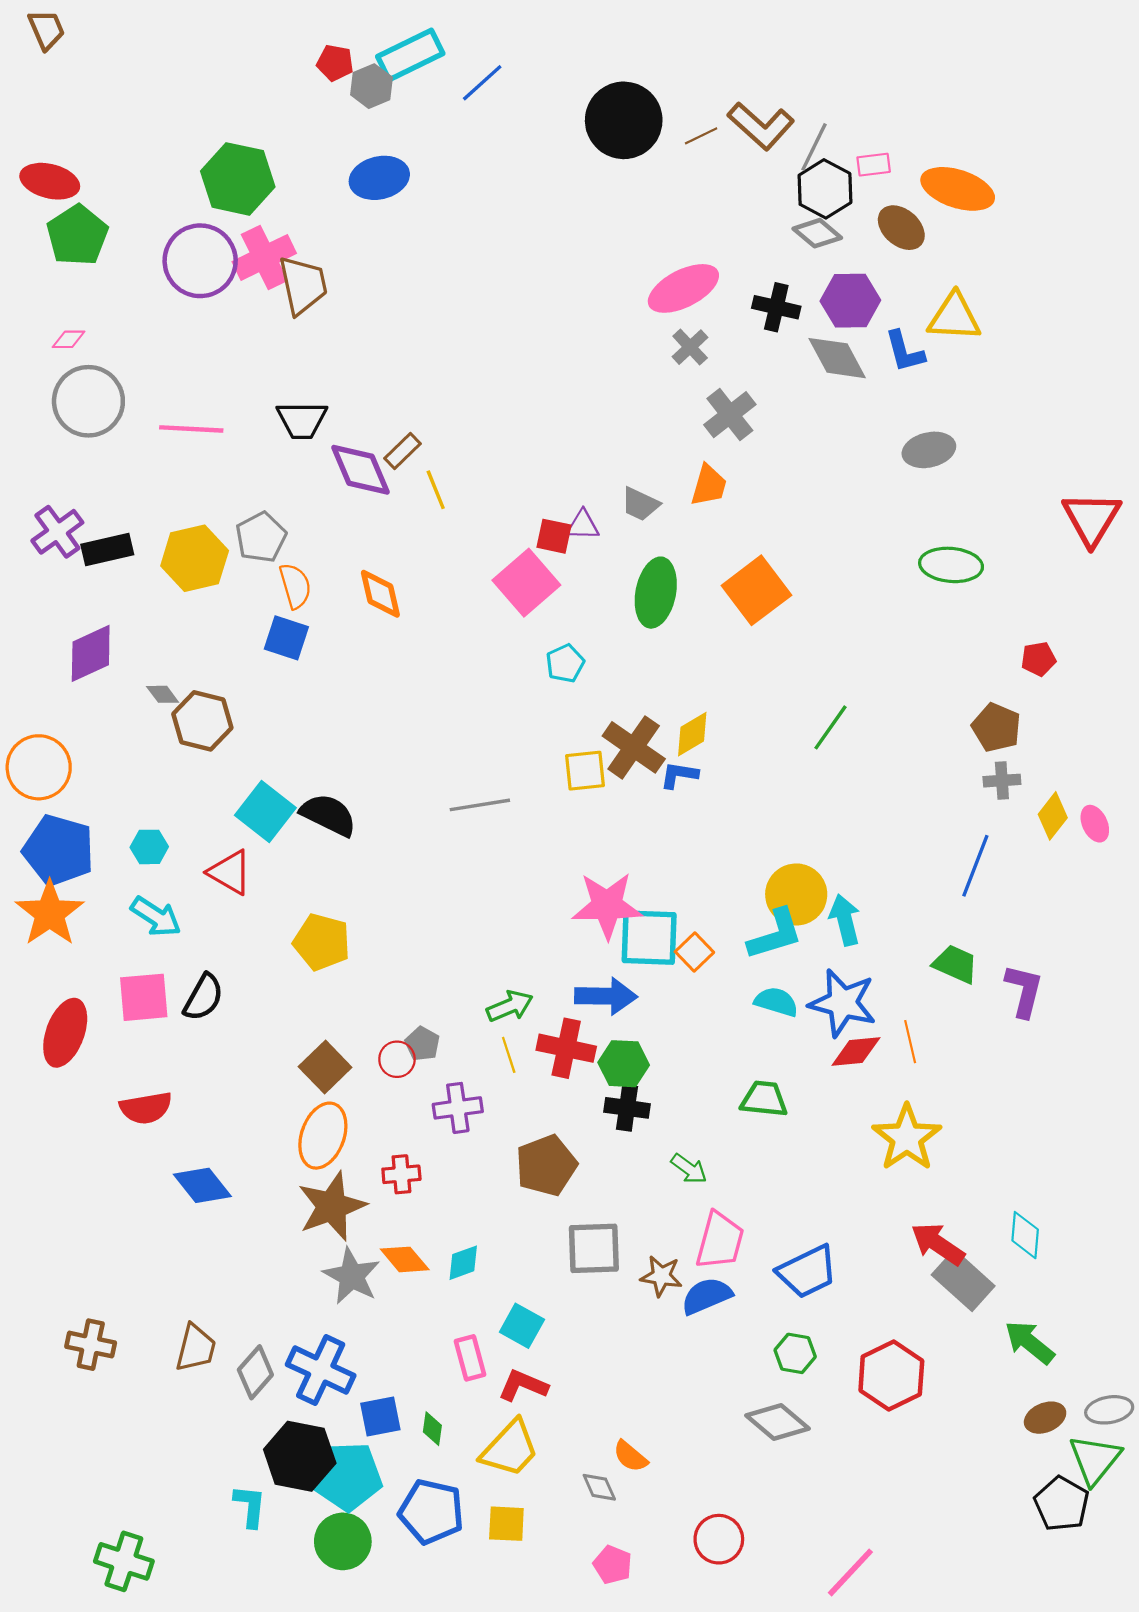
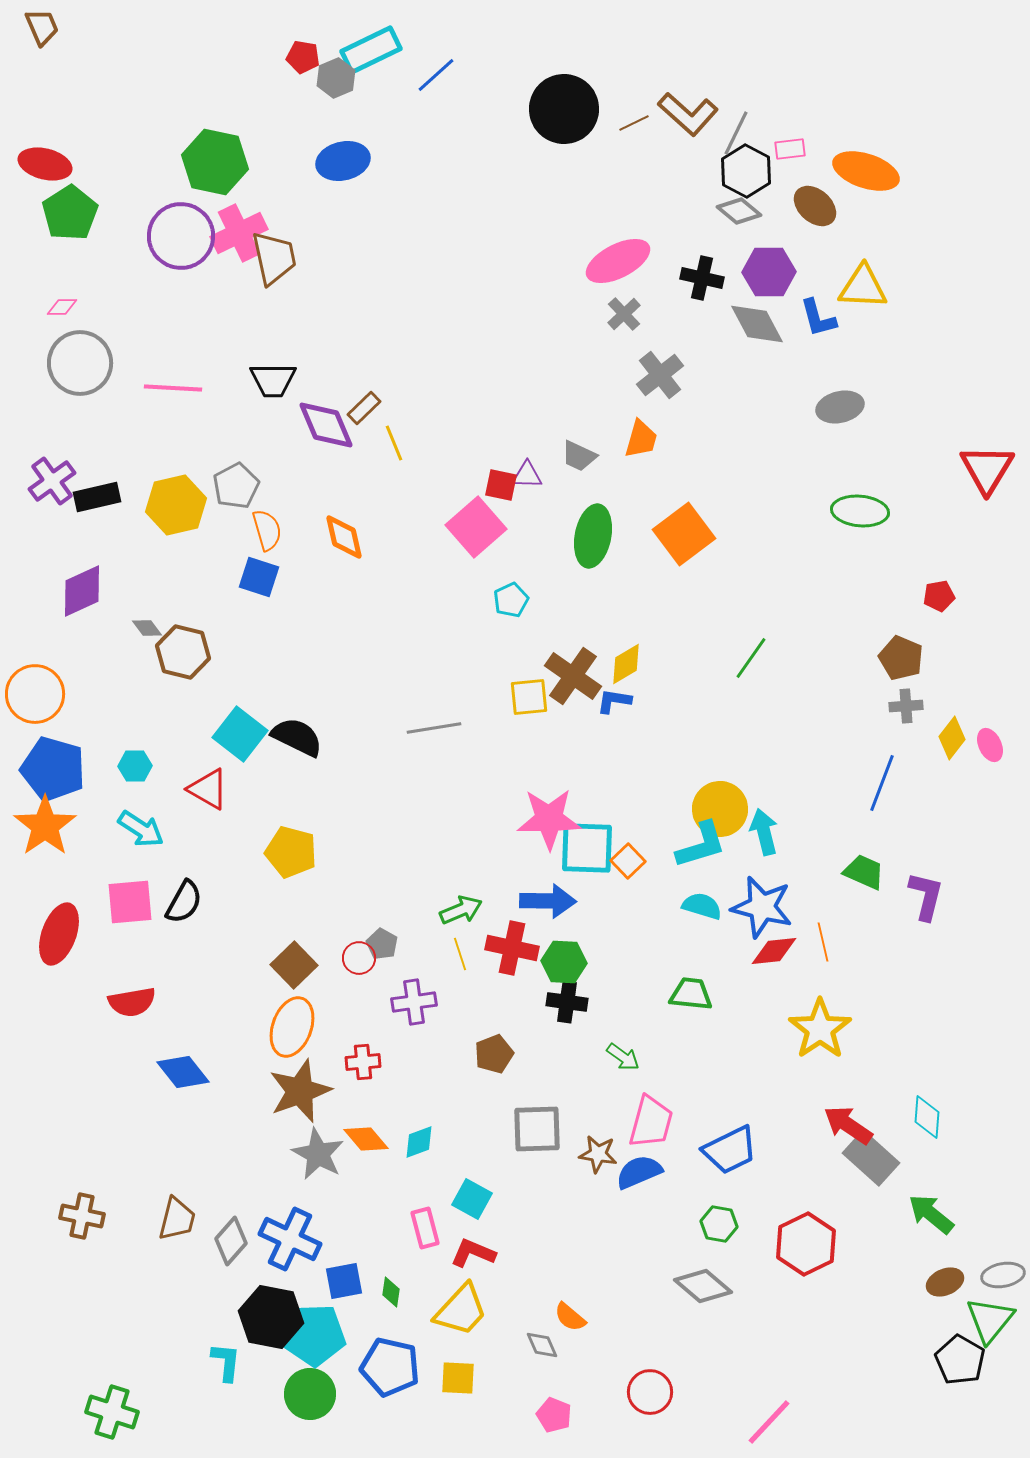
brown pentagon: (546, 1165) -> (494, 1054), size x0.7

